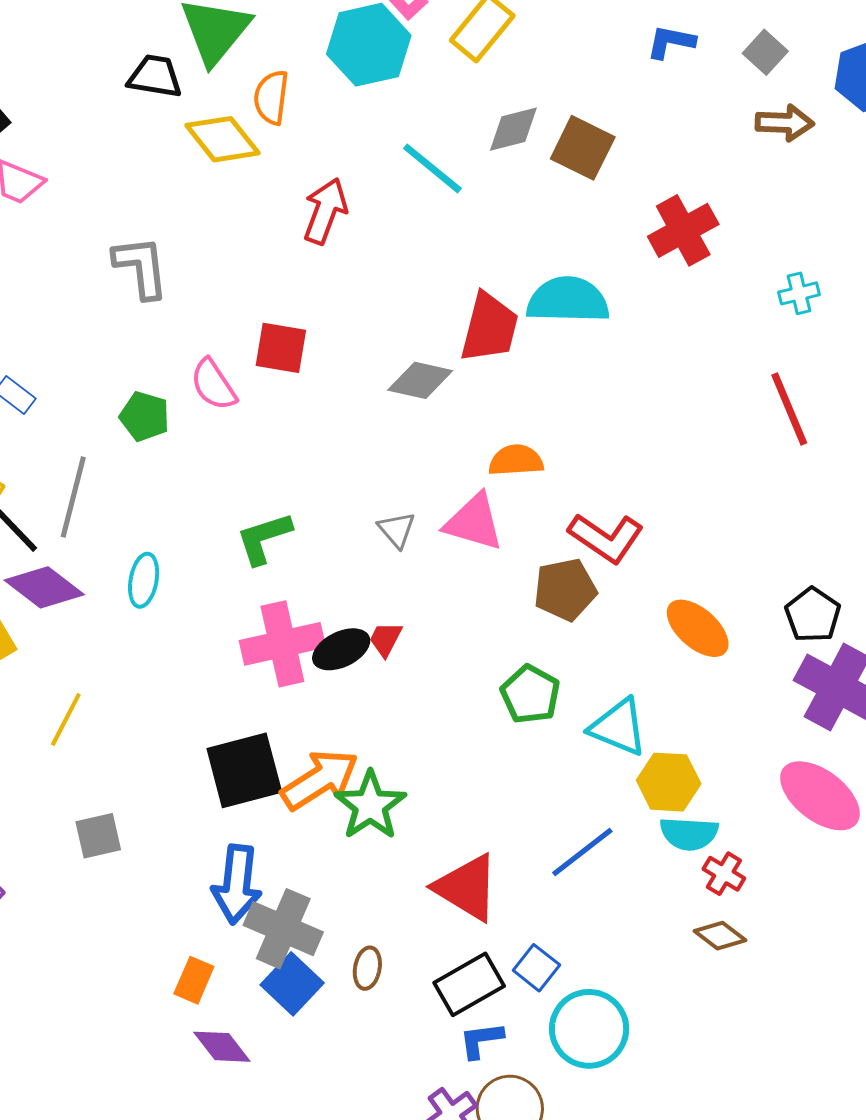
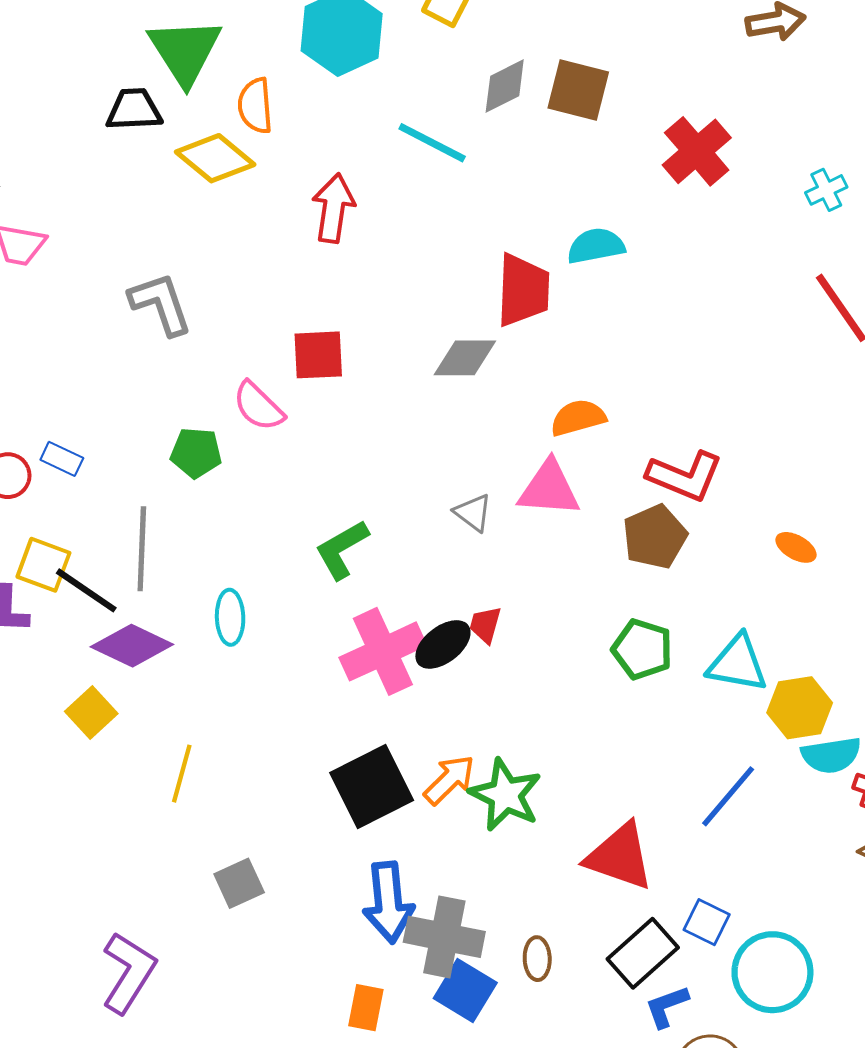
cyan semicircle: (568, 300) -> (596, 246), size x0.7
orange ellipse: (698, 628) -> (796, 547), size x0.6
orange arrow: (320, 780) -> (449, 780), size x0.7

